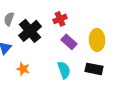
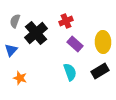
orange star: (23, 69) -> (20, 78), moved
black rectangle: (94, 69) -> (100, 71), turned -42

